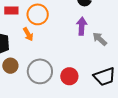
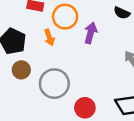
purple arrow: (82, 26) -> (91, 33), moved
red circle: (69, 76) -> (85, 108), moved

